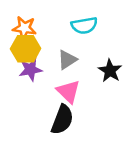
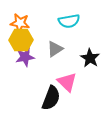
pink triangle: (68, 92) -> (67, 82), moved

